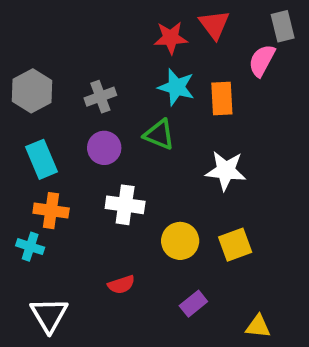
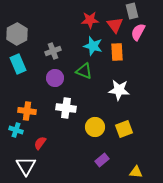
red triangle: (214, 24) -> (115, 25), moved
gray rectangle: (283, 26) -> (132, 11), moved
gray hexagon: (32, 91) -> (17, 34), moved
cyan rectangle: (42, 159) -> (18, 64), moved
red semicircle: (121, 285) -> (40, 143), moved, turned 144

